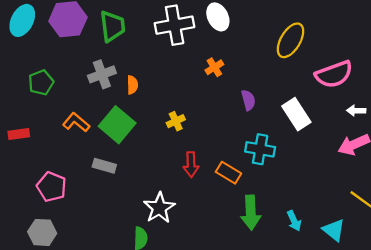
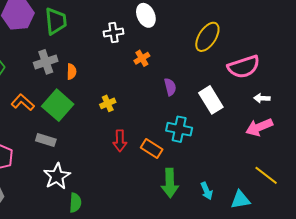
white cross: (175, 25) -> (113, 33), moved, size x0.6
white star: (159, 208) -> (57, 176), moved
cyan triangle: (334, 230) -> (240, 200), turned -50

